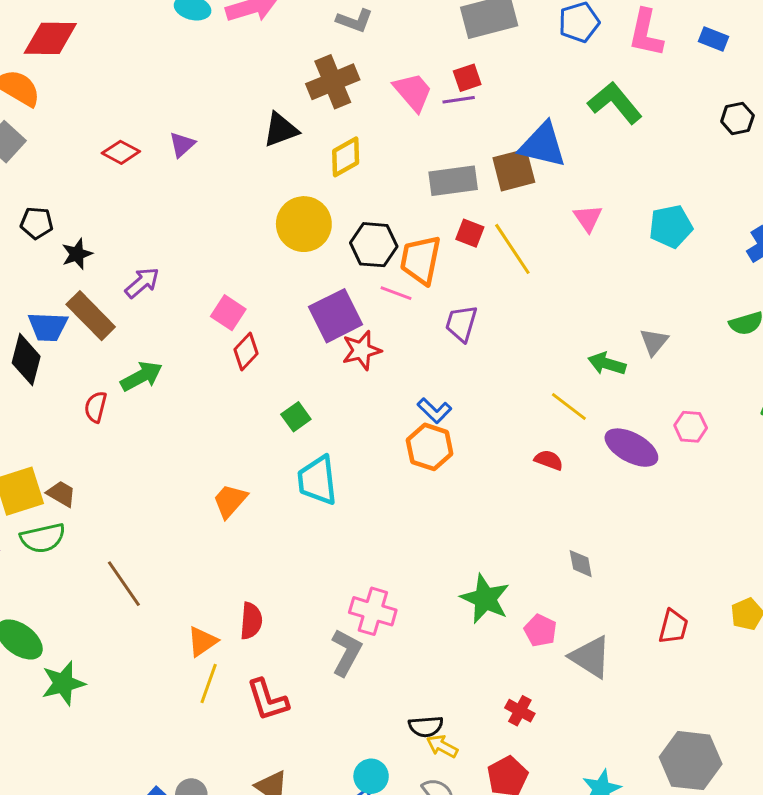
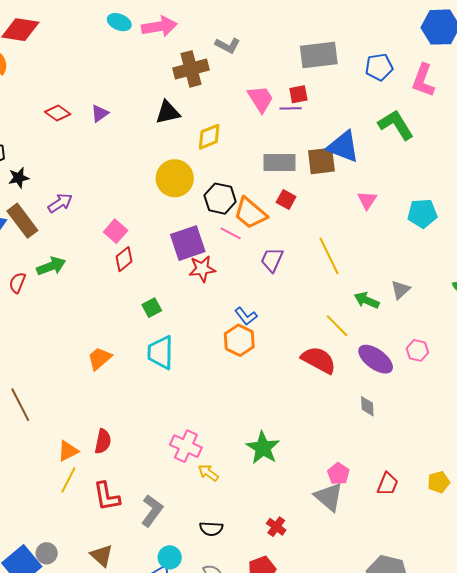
brown cross: (333, 82) -> (191, 69), moved
yellow line: (512, 249) -> (329, 256), moved
orange trapezoid: (421, 260) -> (250, 213), turned -69
red semicircle: (549, 460) -> (319, 360), size x1.8
gray diamond: (581, 564) -> (367, 406), moved
pink pentagon: (540, 630) -> (338, 474), moved
gray L-shape: (346, 652) -> (152, 511), moved
yellow arrow: (442, 746) -> (208, 473), moved

